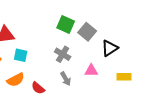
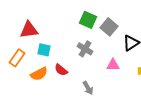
gray arrow: (66, 79) -> (88, 88), moved
red semicircle: (38, 88) -> (61, 70), moved

